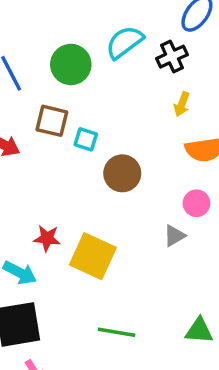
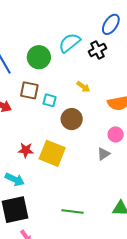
yellow arrow: (182, 104) -> (83, 87), moved, turned -72
red star: (47, 238) -> (26, 150), moved
yellow square: (93, 256) -> (52, 153), moved

